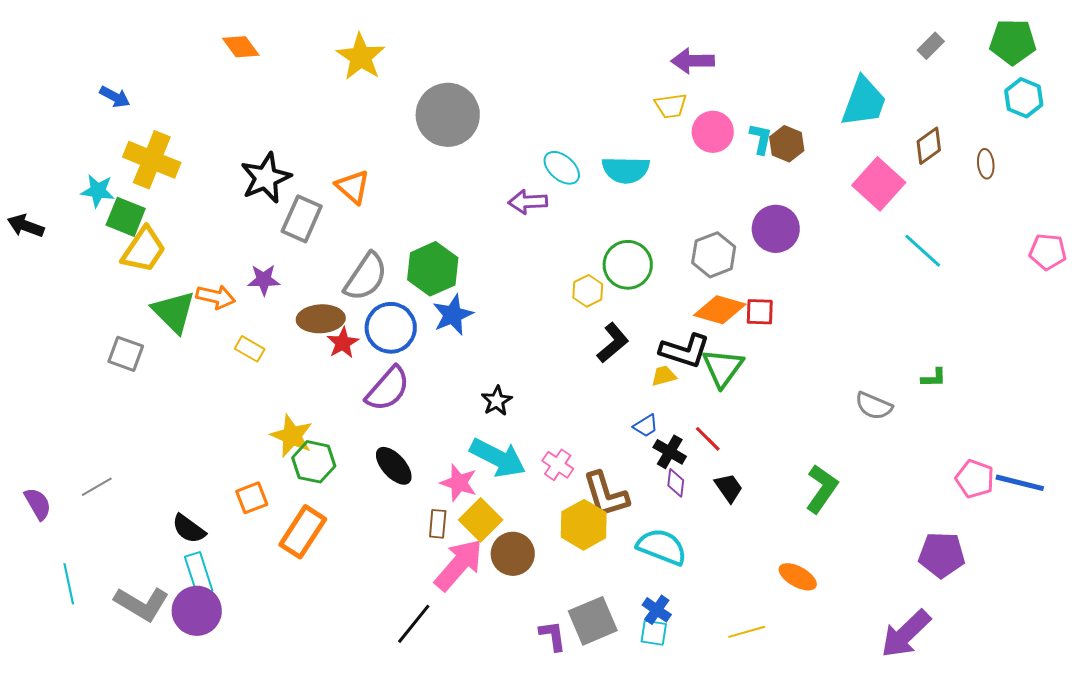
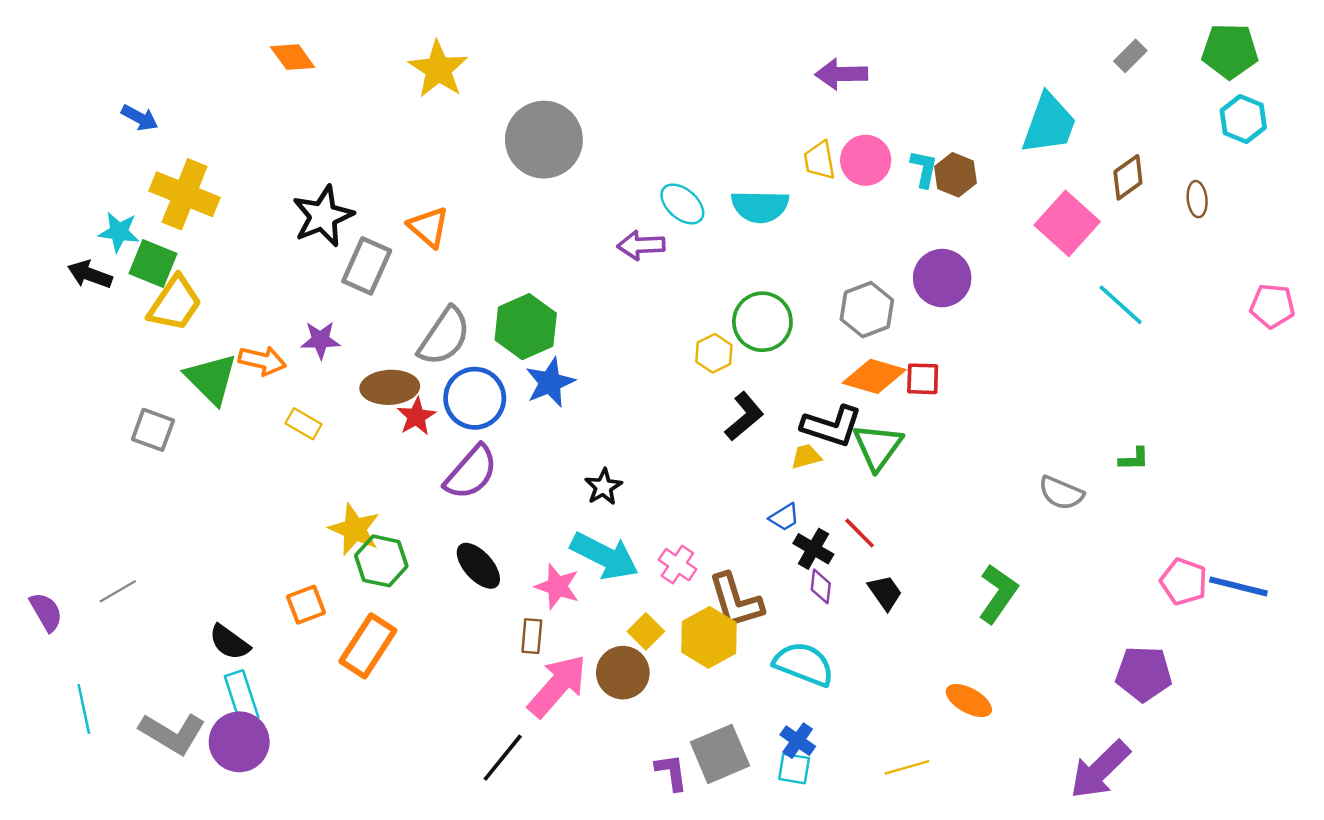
yellow trapezoid: (671, 106) -> (820, 160), moved, turned 88
black arrow: (26, 226) -> (90, 274), moved
yellow square: (481, 520) -> (646, 631), moved, size x0.7

